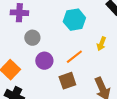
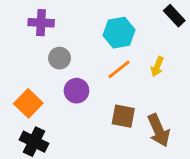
orange line: (74, 57) -> (119, 69), moved
brown square: (67, 81) -> (123, 116), moved, turned 30

